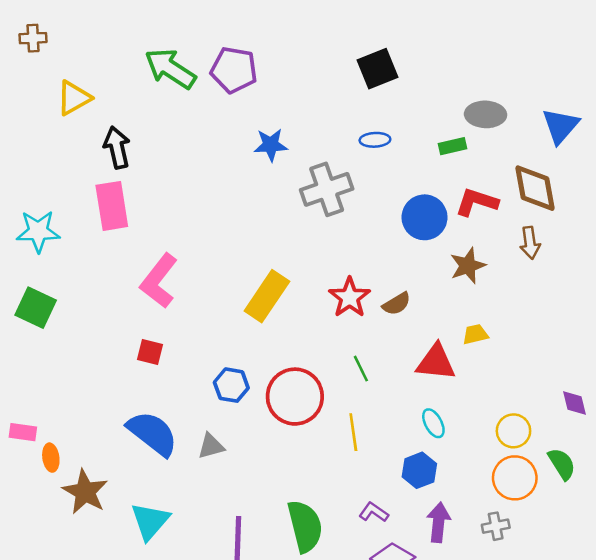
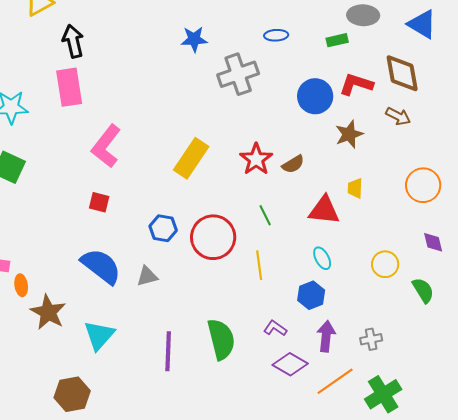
blue triangle: (561, 126) -> (422, 24), turned -40
brown arrow: (530, 243) -> (398, 116), turned -55
yellow trapezoid: (475, 334) -> (355, 188), turned -75
orange circle: (515, 478) -> (423, 185), moved

